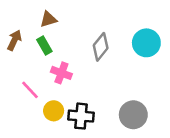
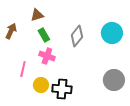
green rectangle: (44, 45) -> (44, 35), moved
pink line: (30, 90) -> (23, 69), turned 56
gray circle: (133, 115) -> (114, 80), moved

